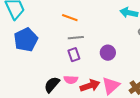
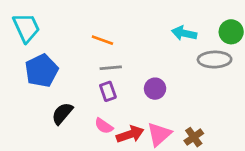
pink semicircle: (71, 80) -> (104, 126), turned 32
black semicircle: (52, 85) -> (62, 113), moved

